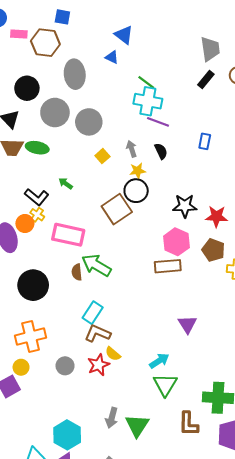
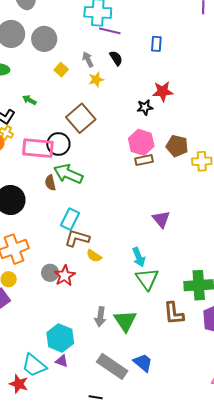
black circle: (136, 191) -> (58, 144), moved
black star: (185, 206) -> (145, 107), size x0.7
red star: (216, 216) -> (163, 91), moved
brown rectangle: (168, 266) -> (144, 160), moved, size x0.7
cyan arrow: (159, 361) -> (139, 257), turned 108
red star: (99, 365) -> (65, 276), moved

